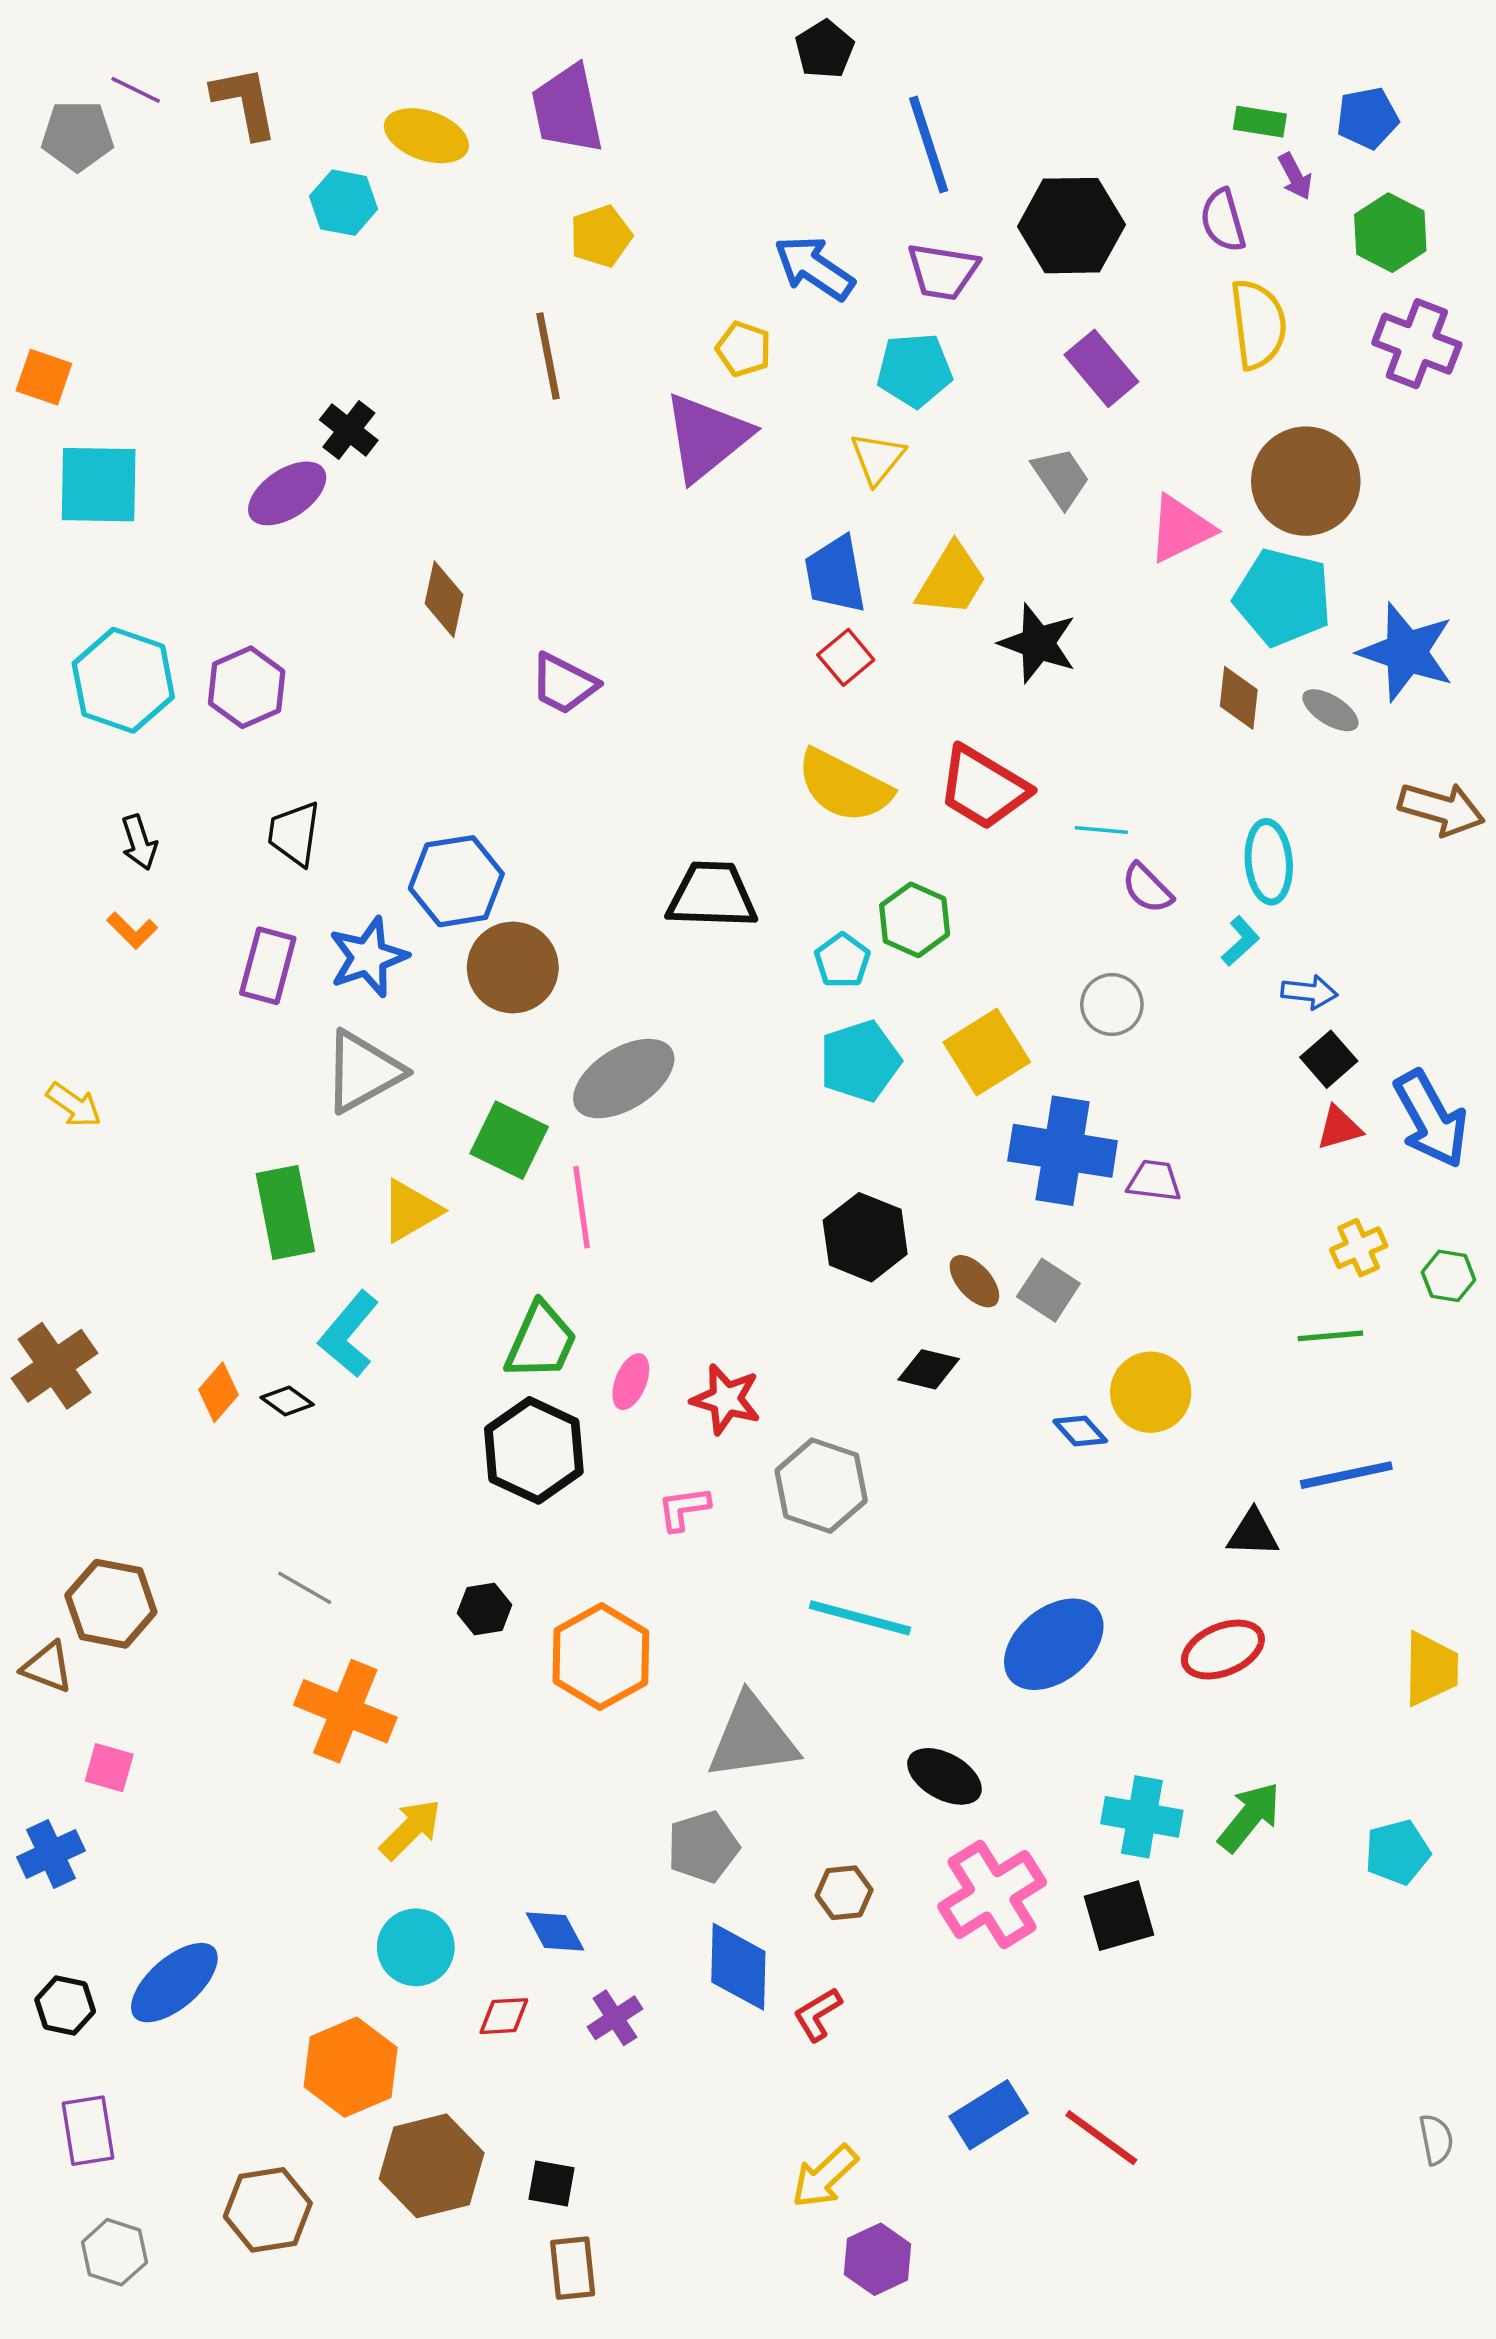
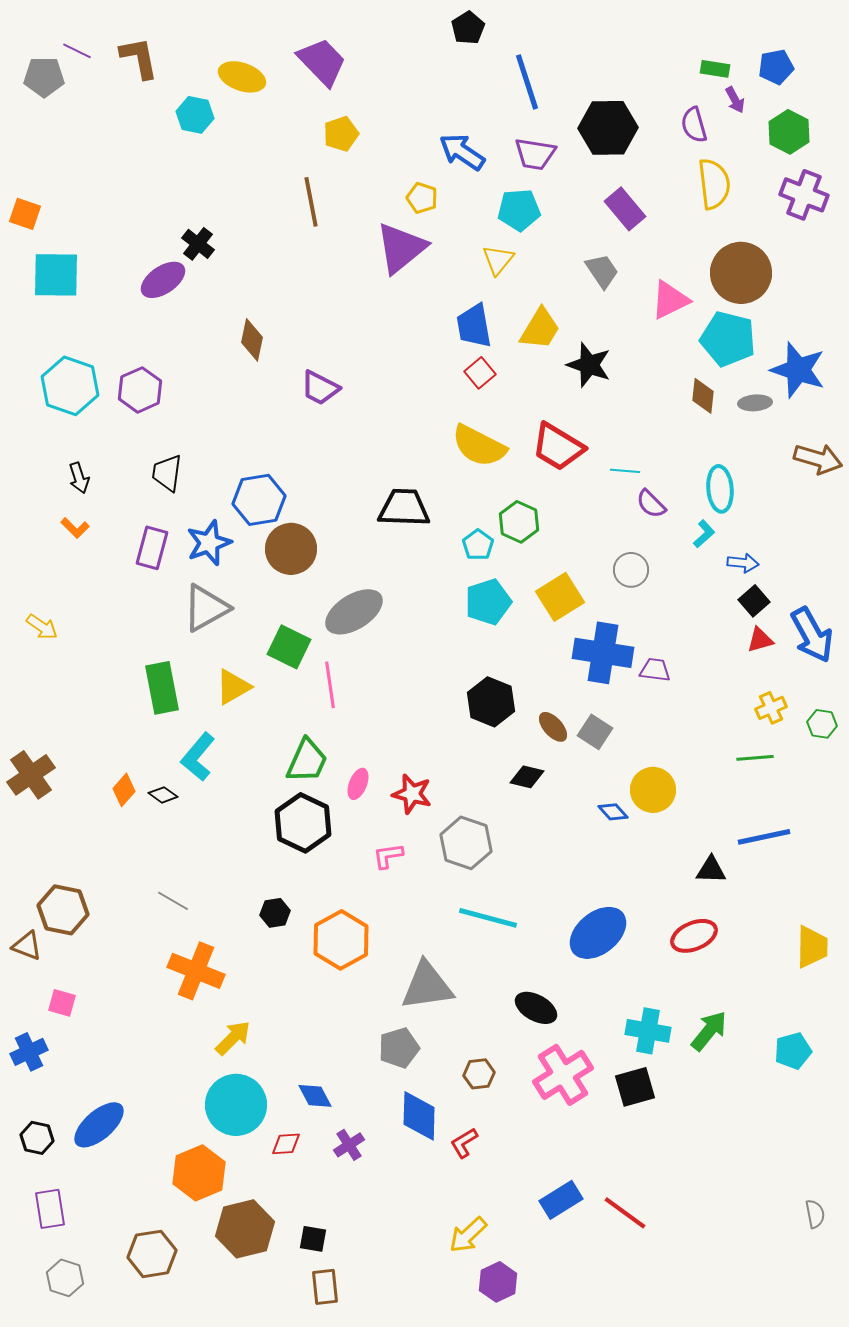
purple trapezoid: (567, 109) -> (322, 62), turned 148
gray ellipse: (1330, 710) -> (755, 403), turned -36
cyan circle: (416, 1947) -> (236, 1105), size x1.4

